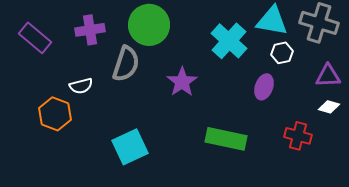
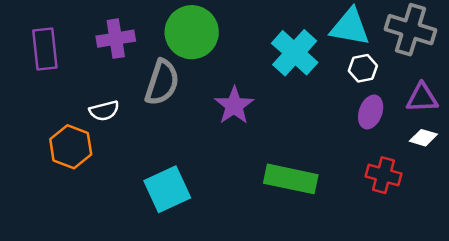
purple rectangle: (35, 38) -> (45, 49), turned 44
purple ellipse: (264, 87) -> (371, 112), moved

